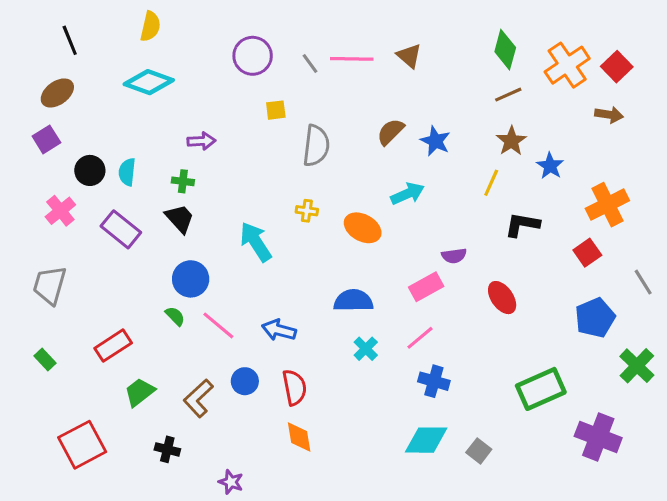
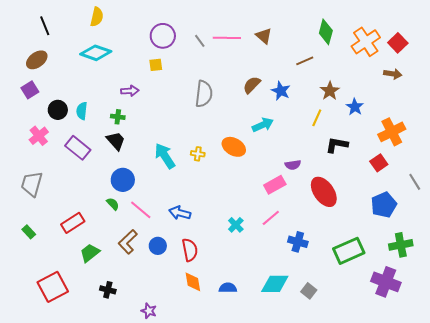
brown line: (508, 95) -> (305, 61), moved
yellow square: (276, 110) -> (156, 65), moved
yellow cross: (307, 211) -> (198, 154), moved
red ellipse: (502, 298) -> (324, 192), size x1.4
blue semicircle: (353, 301) -> (228, 288), moved, size x0.7
green cross: (637, 366) -> (401, 245), moved, turned 35
blue cross: (434, 381) -> (298, 242), moved
brown L-shape: (198, 398) -> (128, 242), moved

